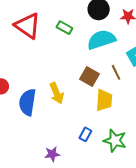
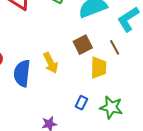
brown line: (116, 72) -> (115, 47), moved
brown square: (89, 77) -> (83, 45), turned 36

